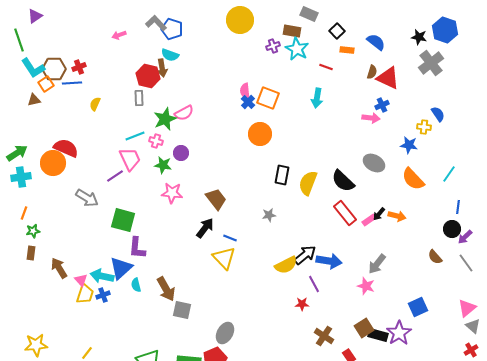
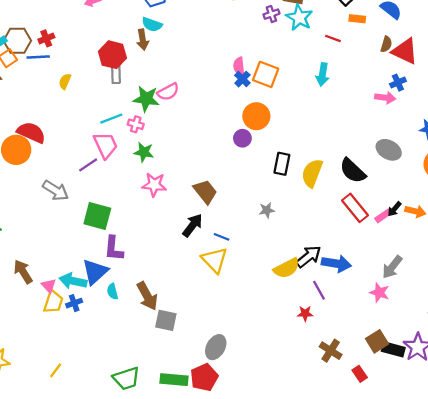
red hexagon: (148, 76) -> (112, 55), moved
green star: (165, 119) -> (146, 99), turned 30
purple circle: (181, 153) -> (242, 138), moved

